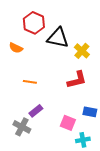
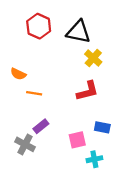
black triangle: (58, 38) -> (78, 32), moved
orange semicircle: (16, 48) -> (18, 74), moved
pink square: (68, 123) -> (77, 140), turned -35

